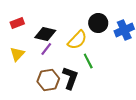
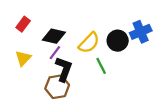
red rectangle: (17, 23) -> (23, 24), turned -32
black circle: (98, 23) -> (118, 41), moved
black L-shape: (70, 78) -> (64, 69), moved

